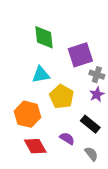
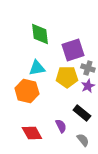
yellow pentagon: (62, 97) -> (67, 77), moved, turned -30
orange hexagon: (28, 114) -> (27, 91), moved
purple semicircle: (67, 138) -> (61, 126), turned 32

